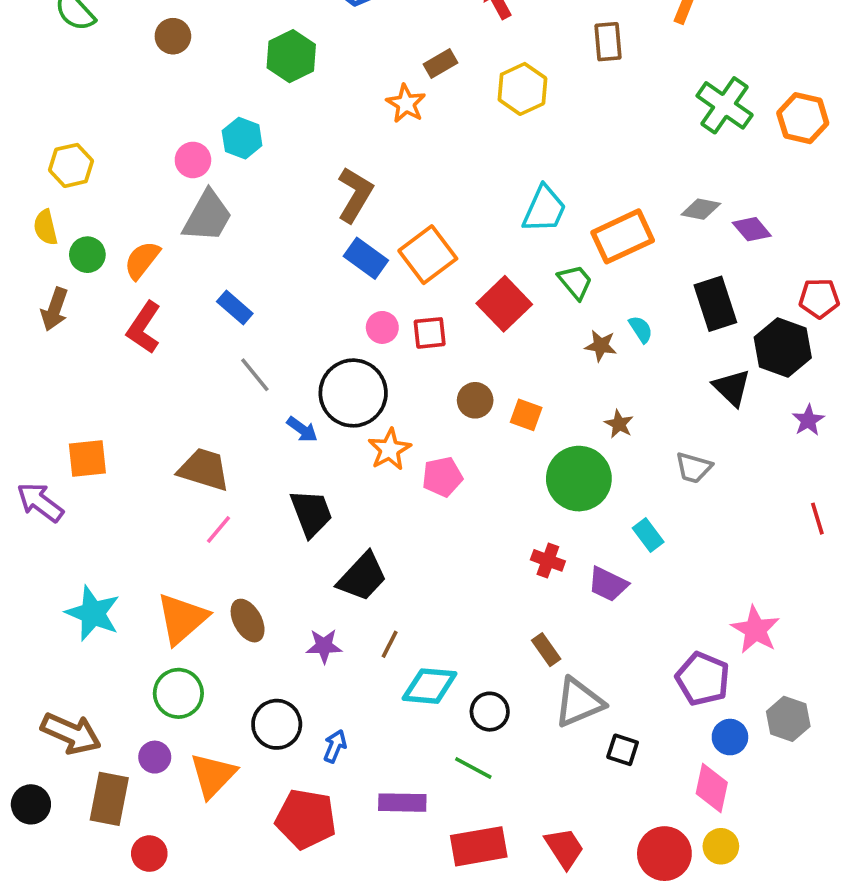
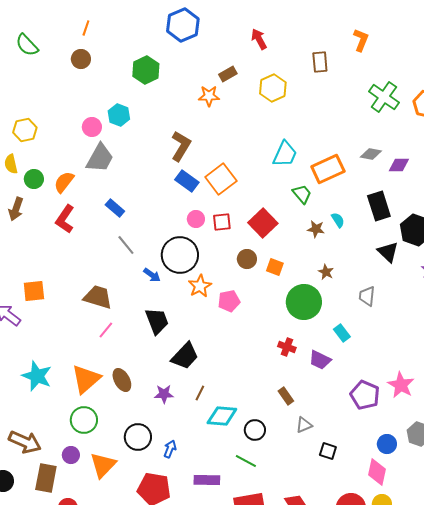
orange star: (406, 104) -> (209, 96), turned -30
purple diamond: (752, 229) -> (399, 165), turned -50
red square: (504, 304) -> (263, 223), moved
gray trapezoid: (694, 468) -> (367, 296), turned 80
purple pentagon: (703, 679) -> (365, 395), moved
gray triangle: (579, 702) -> (304, 425), size x0.6

